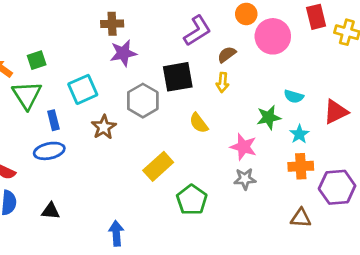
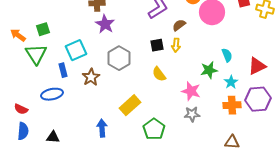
purple star: (123, 53) -> (105, 24), turned -30
black square: (178, 77) -> (157, 45), moved, size x0.6
cyan semicircle: (294, 96) -> (227, 55), turned -128
blue rectangle: (53, 120) -> (63, 70), moved
purple hexagon: (337, 187) -> (258, 99), moved
blue arrow: (116, 233) -> (102, 128), moved

